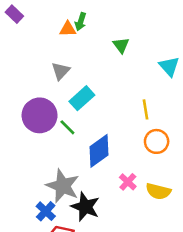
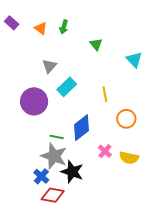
orange triangle: (68, 29) -> (41, 28), moved, turned 40
yellow line: (146, 109) -> (105, 94), moved
green line: (67, 127) -> (57, 137), moved, turned -32

